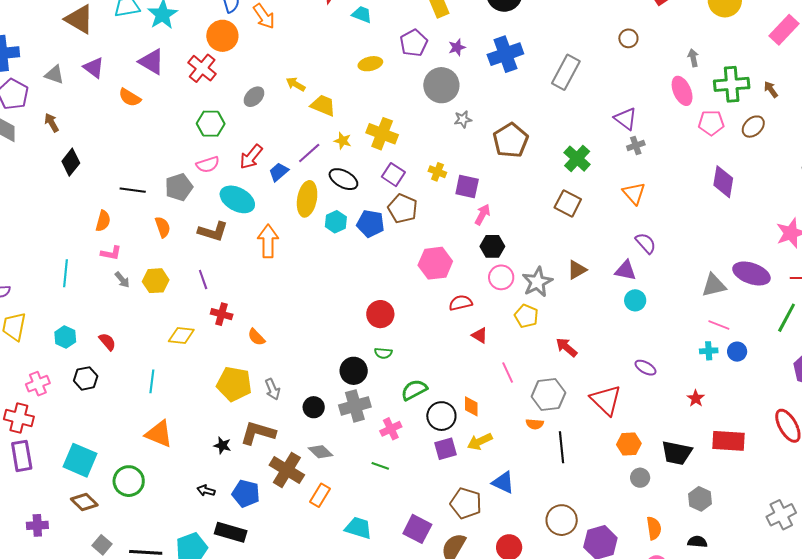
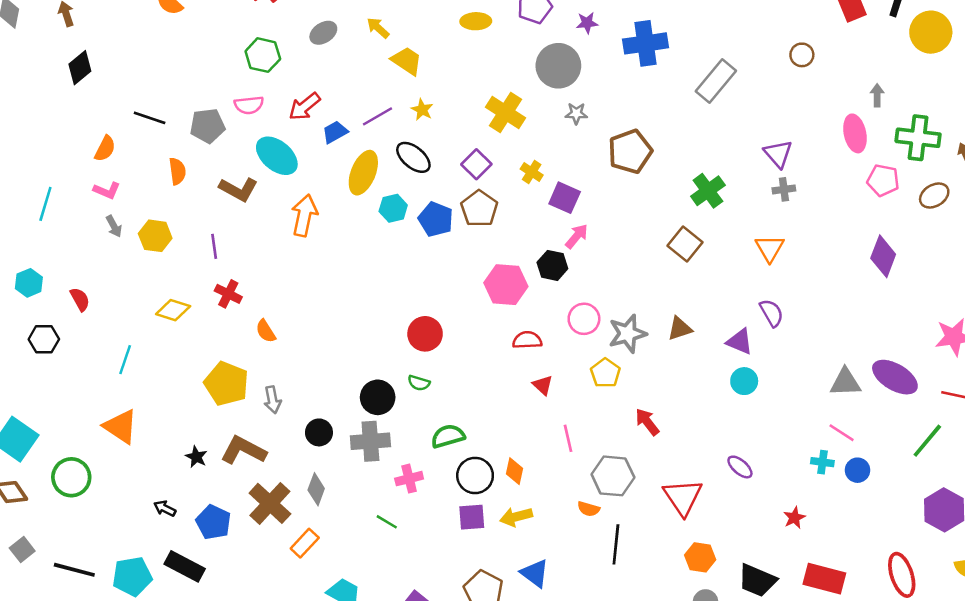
yellow cross: (382, 134) -> (505, 113), moved
black hexagon: (492, 246) -> (552, 265), moved
gray diamond: (320, 452) -> (316, 489), turned 55

